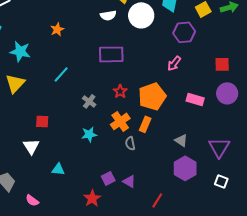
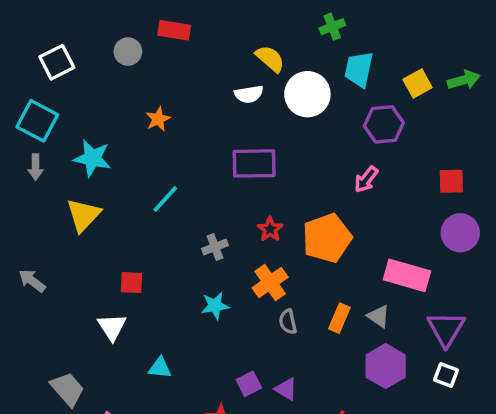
pink rectangle: (195, 99) -> (407, 275), moved, size x1.4
gray cross: (89, 101) -> (215, 247), turned 32
orange rectangle: (145, 124) -> (339, 318), moved
white square: (221, 181) -> (446, 375), moved

